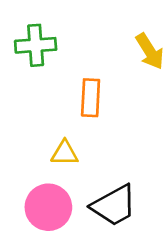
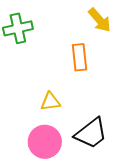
orange rectangle: (91, 98) -> (79, 57), moved

